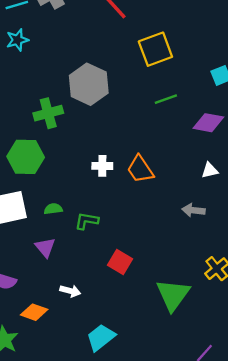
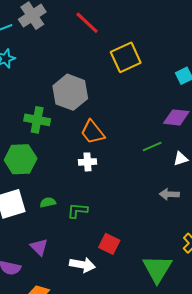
green line: (166, 99) -> (152, 147), moved
green cross: (48, 113) -> (37, 120), turned 30
orange trapezoid: (140, 169) -> (93, 132), moved
purple triangle: (45, 247) -> (39, 247), moved
white arrow: (70, 291) -> (82, 265), moved, size x1.4

